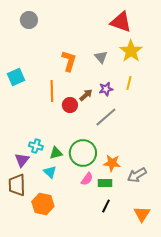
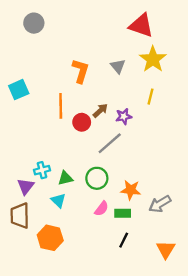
purple star: (106, 89) -> (124, 116), moved
gray line: (106, 117) -> (110, 143), moved
cyan cross: (36, 146) -> (42, 170), turned -32
green circle: (83, 153) -> (97, 178), size x0.7

